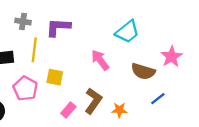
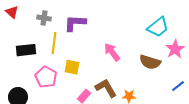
cyan trapezoid: (127, 32) -> (158, 27), moved
blue line: (158, 99) -> (178, 86), moved
brown L-shape: (93, 101) -> (106, 88), turned -65

